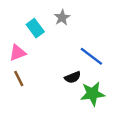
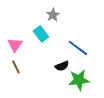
cyan rectangle: (35, 28) -> (41, 34), moved
pink triangle: (18, 53) -> (15, 45), turned -35

